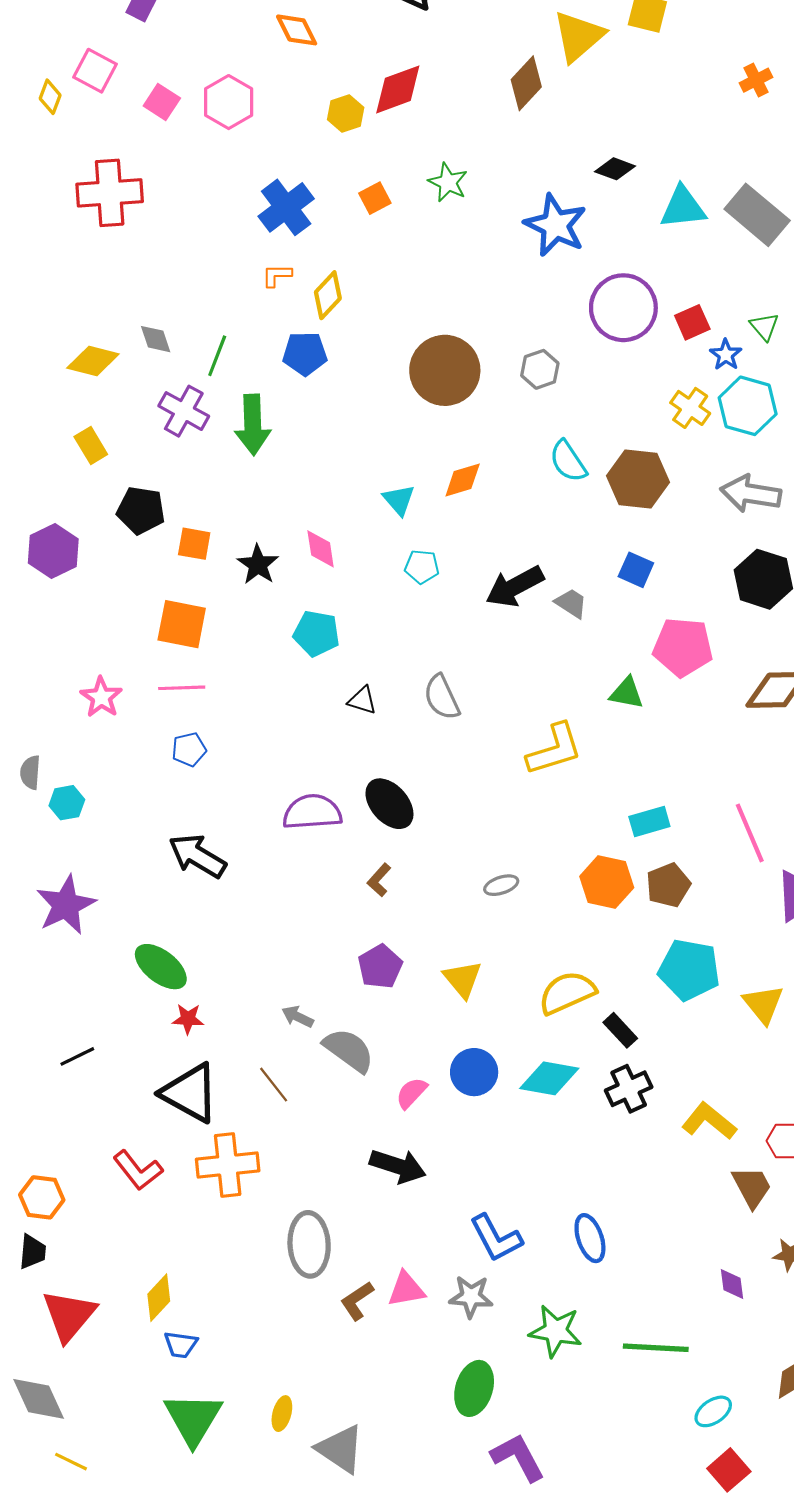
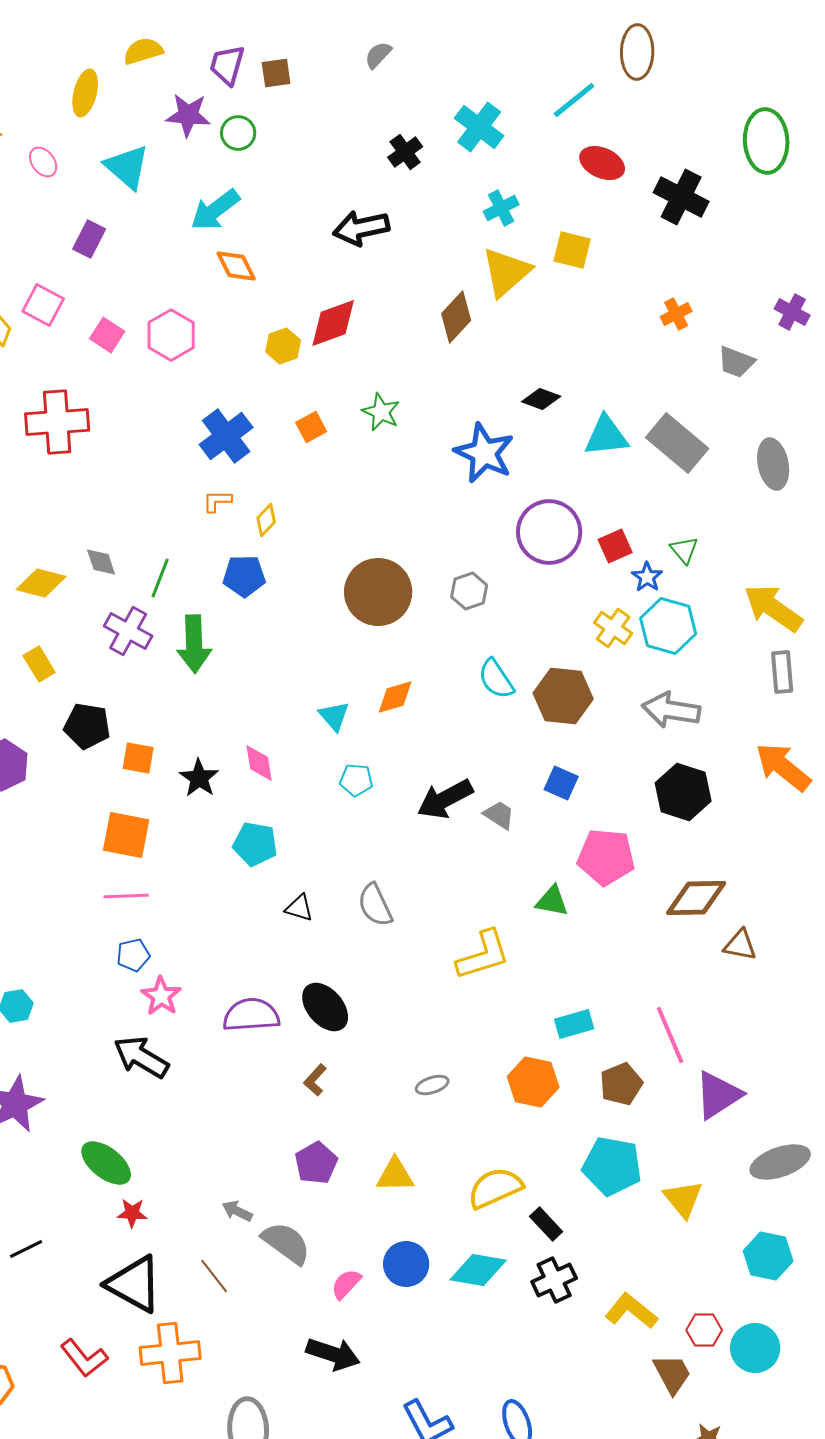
yellow diamond: (328, 295) -> (266, 520), size x0.7
pink star: (101, 697) -> (161, 996), moved
brown pentagon: (668, 885) -> (621, 1084), moved
yellow triangle: (463, 979) -> (395, 1175), turned -51

